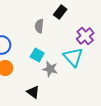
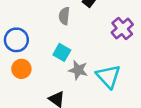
cyan triangle: (73, 57) -> (108, 76), moved

